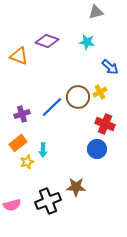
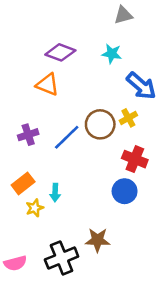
orange triangle: (19, 56) -> (47, 85), moved
blue arrow: (110, 67) -> (141, 86), size x1.4
purple cross: (22, 114) -> (28, 135), moved

